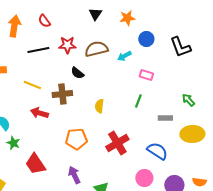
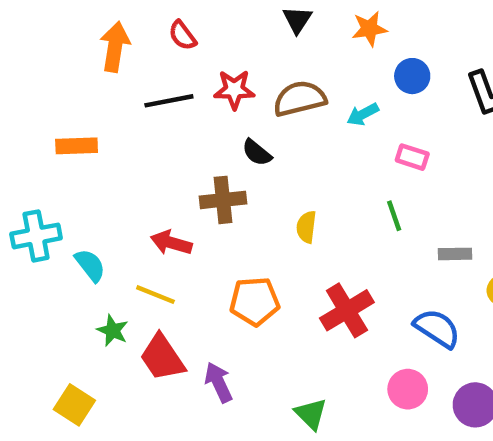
yellow line: (32, 85) -> (155, 295), moved
green line: (138, 101) -> (394, 216), turned -40
green star: (13, 143) -> (113, 331), moved
purple arrow: (74, 175) -> (219, 382), moved

